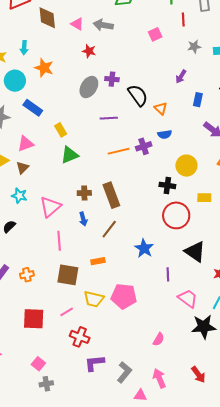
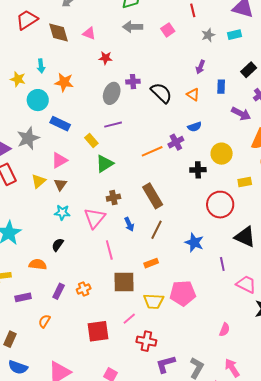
gray arrow: (103, 25) -> (133, 27), moved
orange triangle: (161, 108) -> (193, 95), moved
purple line: (109, 118) -> (113, 125), moved
black cross: (167, 185) -> (198, 170), moved
brown cross: (84, 193) -> (113, 198), moved

